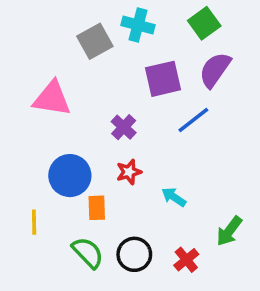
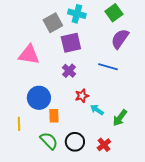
purple square: (163, 79) -> (71, 43), moved
blue line: (193, 120) -> (108, 67), turned 54
red star: (129, 172) -> (82, 96), moved
green arrow: (229, 231) -> (120, 118), moved

